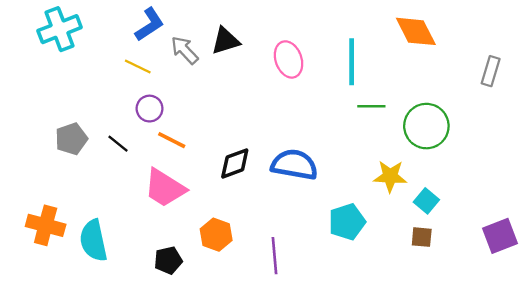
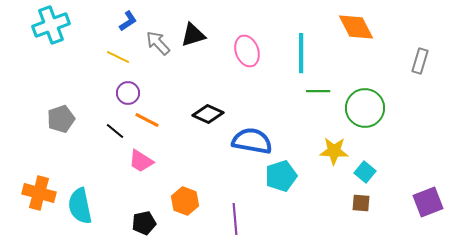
blue L-shape: (150, 24) -> (128, 21), size x0.7
black line: (118, 144) -> (115, 131), moved
black diamond: (235, 163) -> (208, 114), moved, turned 44
pink trapezoid: (165, 188) -> (141, 161), size x0.7
cyan pentagon: (347, 222) -> (281, 176), moved

